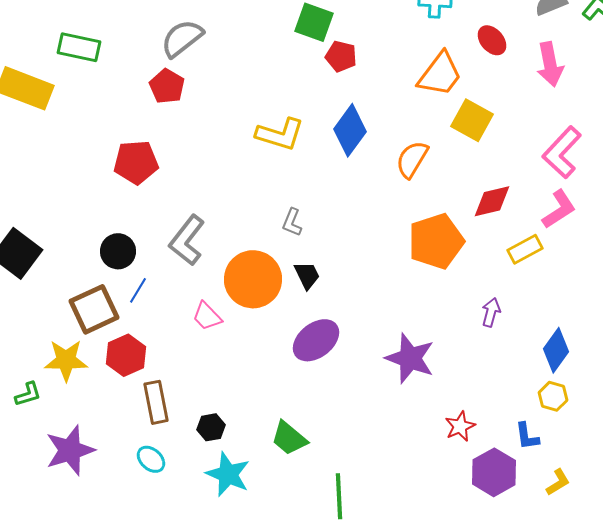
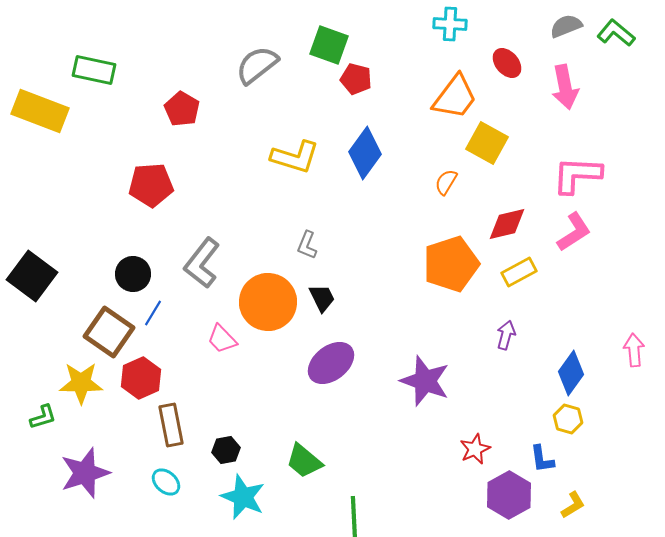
gray semicircle: (182, 38) -> (257, 65), moved
pink L-shape: (562, 152) -> (577, 175), turned 50
orange semicircle: (412, 159) -> (446, 182), moved, size x0.7
yellow rectangle: (525, 249) -> (519, 272), moved
brown square: (94, 309) -> (109, 332), turned -30

